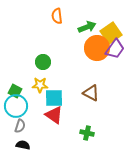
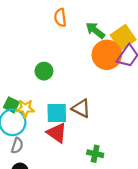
green arrow: (87, 27) -> (95, 30), turned -120
yellow star: (40, 85) -> (25, 108), moved
brown triangle: (91, 93) -> (81, 108), moved

